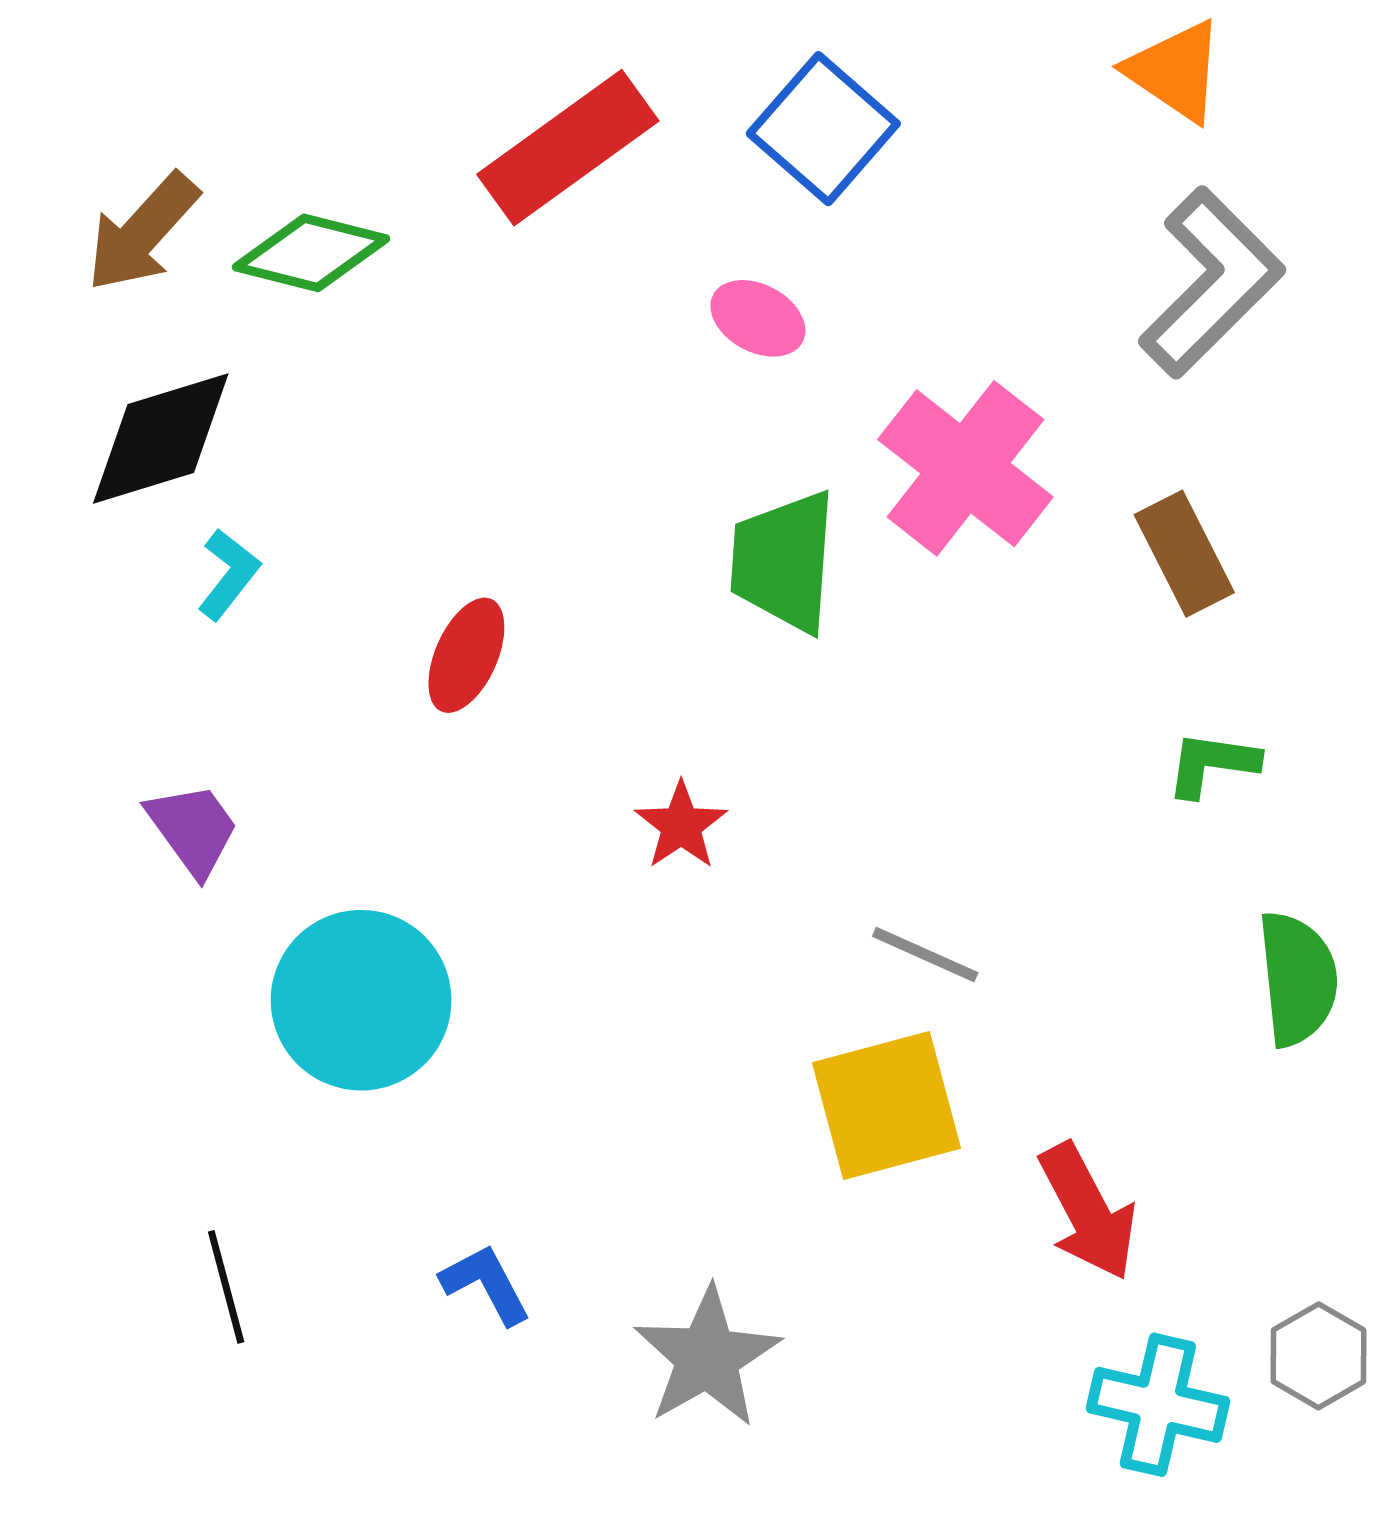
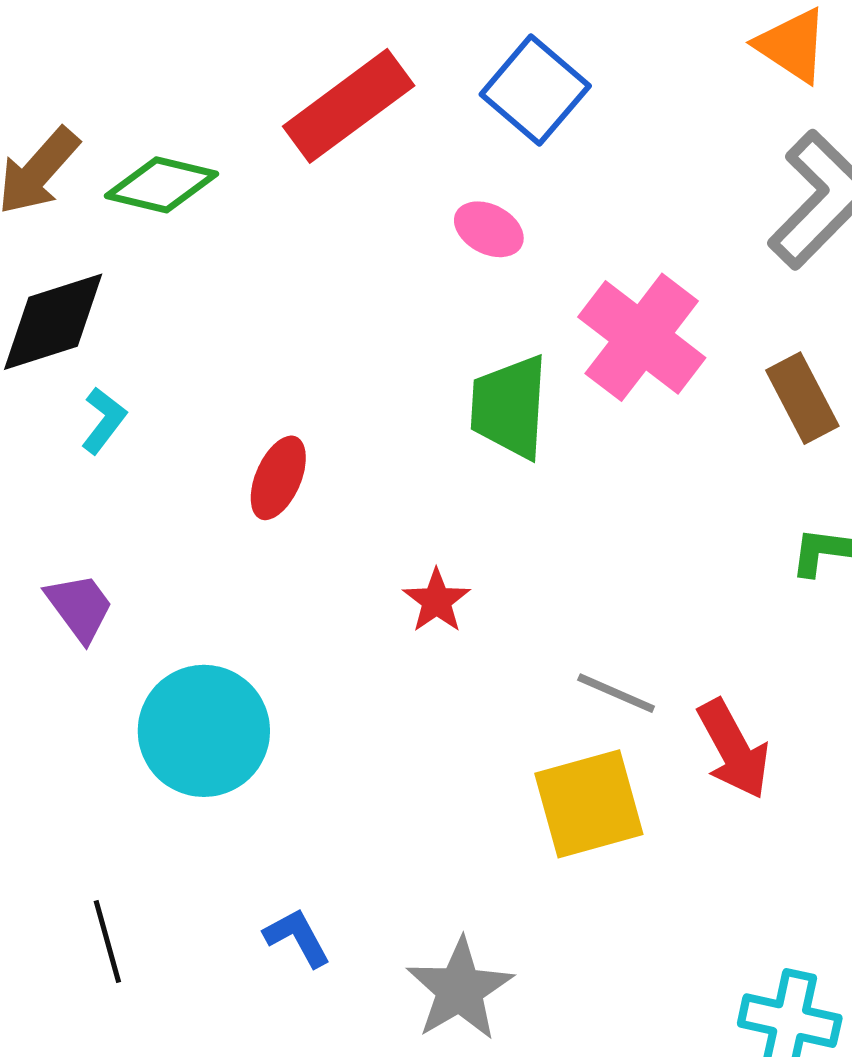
red arrow: (1088, 1212) -> (734, 749), moved

